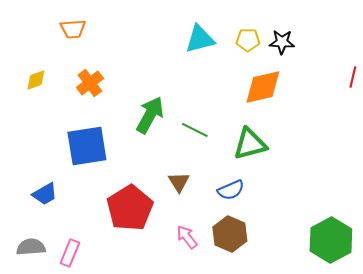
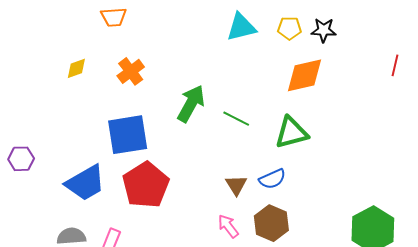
brown triangle: (179, 182) -> (236, 185), moved
blue trapezoid: (45, 194) -> (85, 183), size x1.6
red pentagon: (130, 208) -> (146, 185), moved

